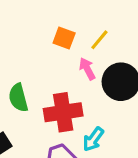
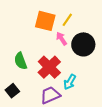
orange square: (64, 38) -> (45, 21), size x1.5
red cross: (63, 112) -> (49, 67), turned -30

